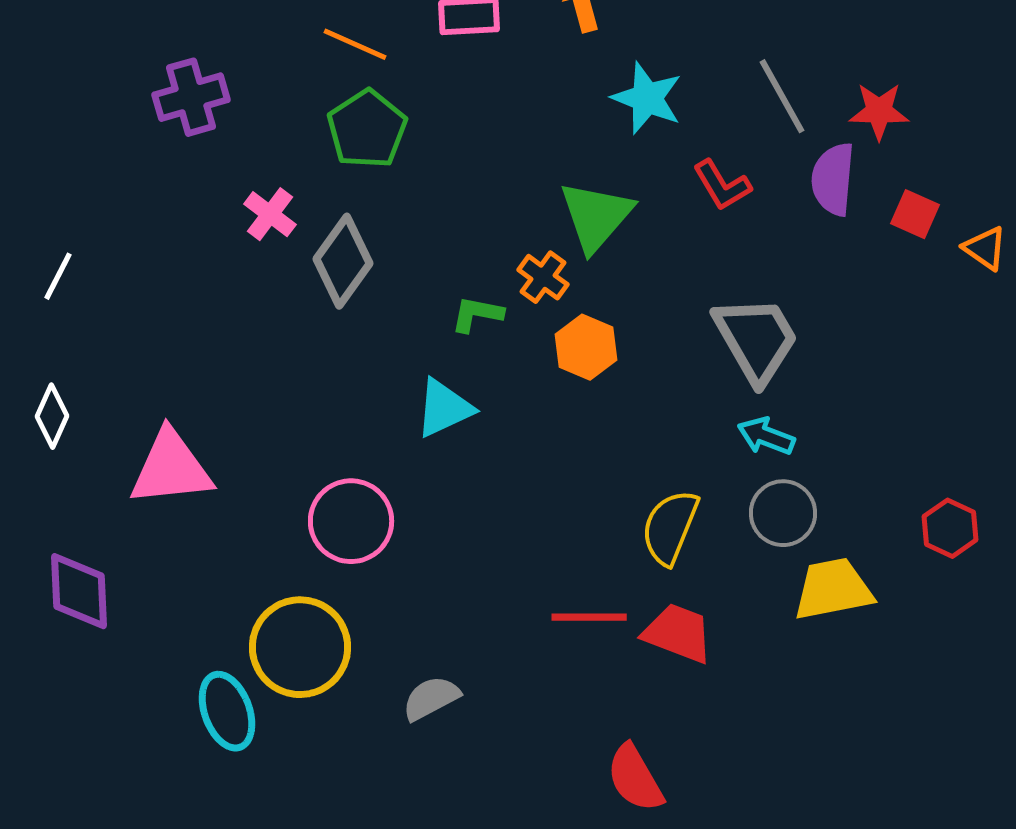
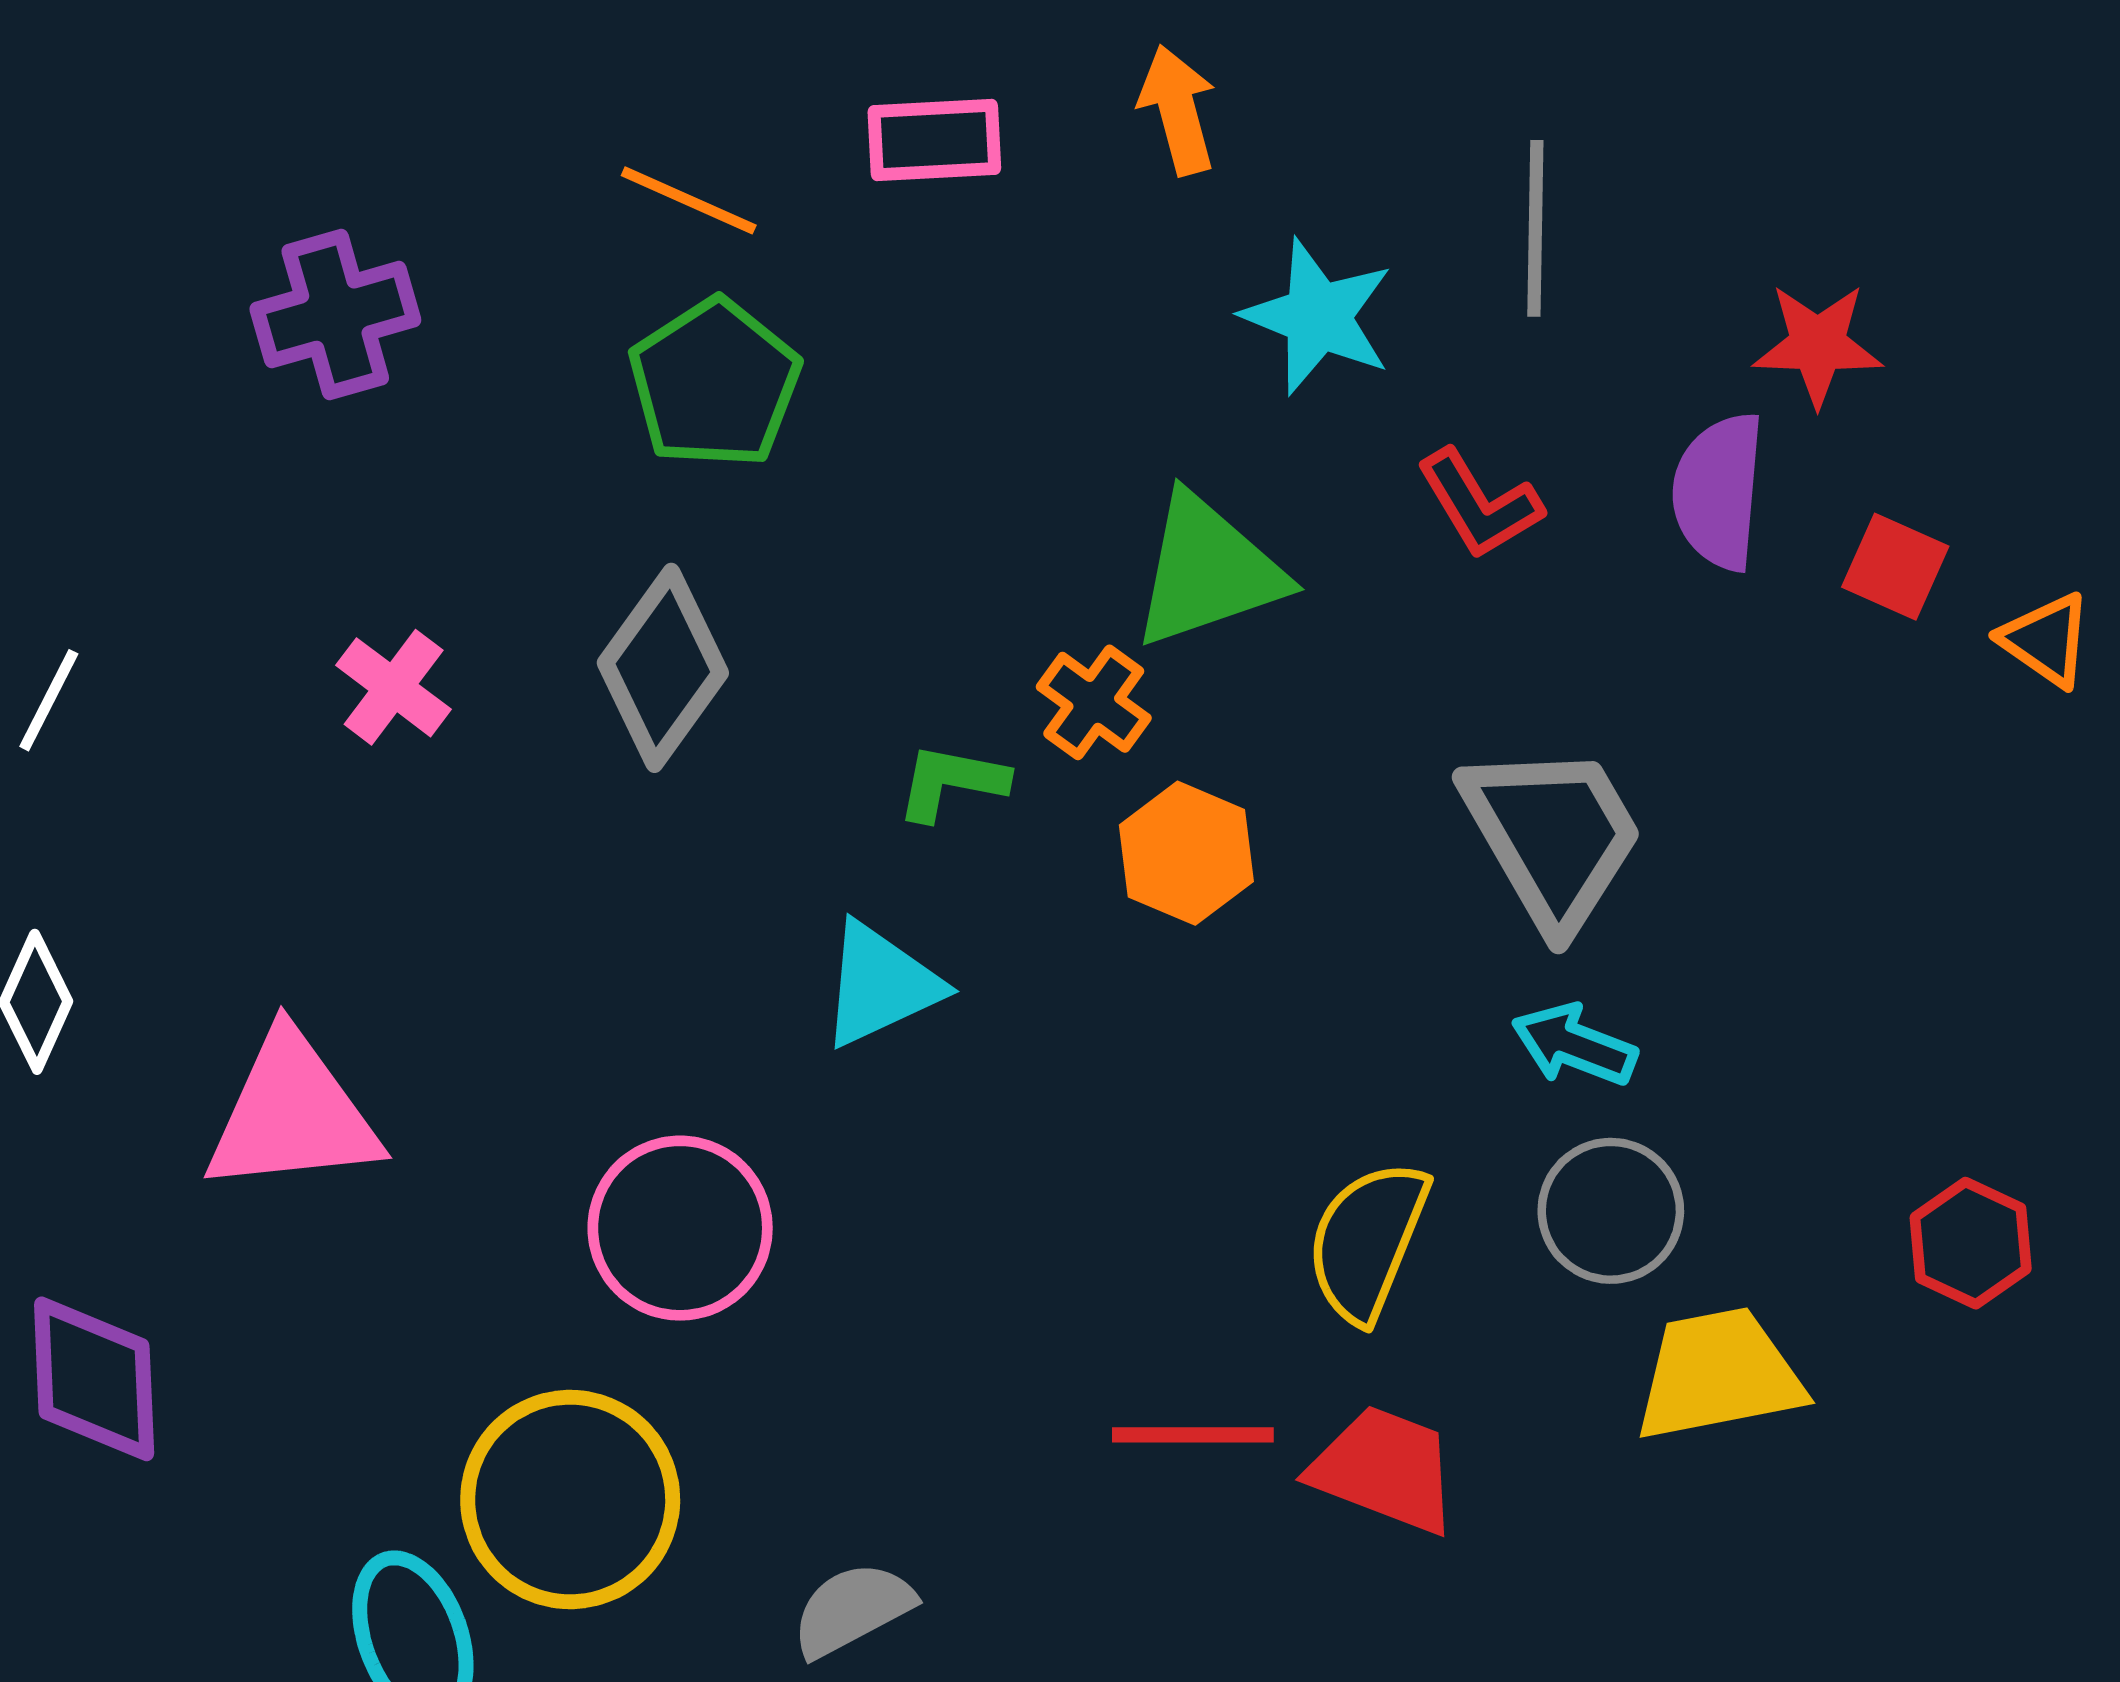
gray line: (782, 96) -> (1535, 228), moved, turned 30
pink cross: (270, 214) -> (394, 687), moved
green triangle: (596, 216) -> (1208, 571), turned 30

